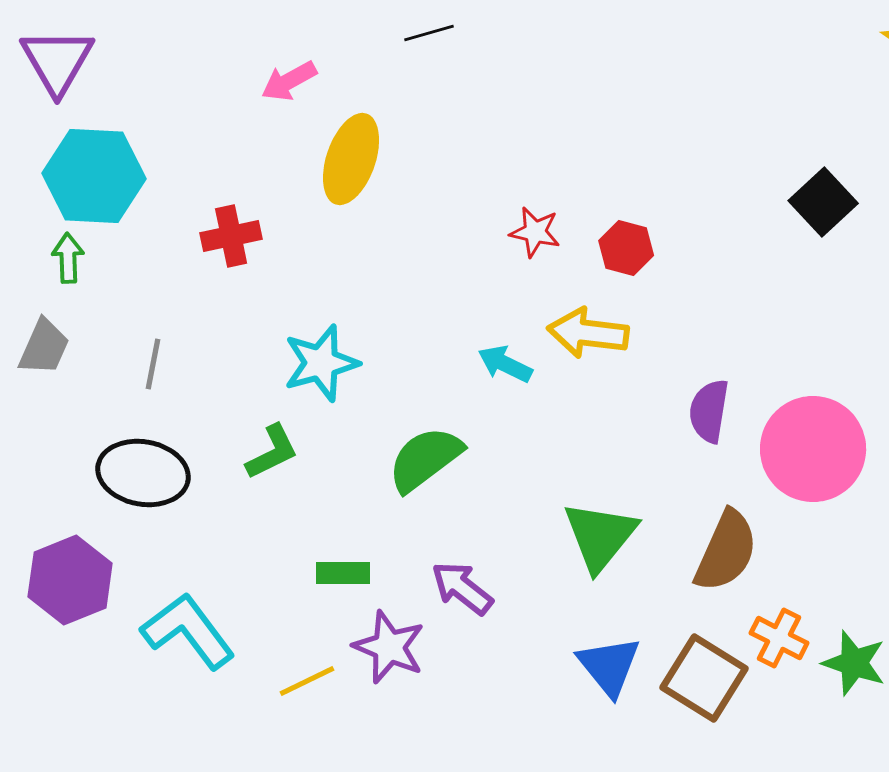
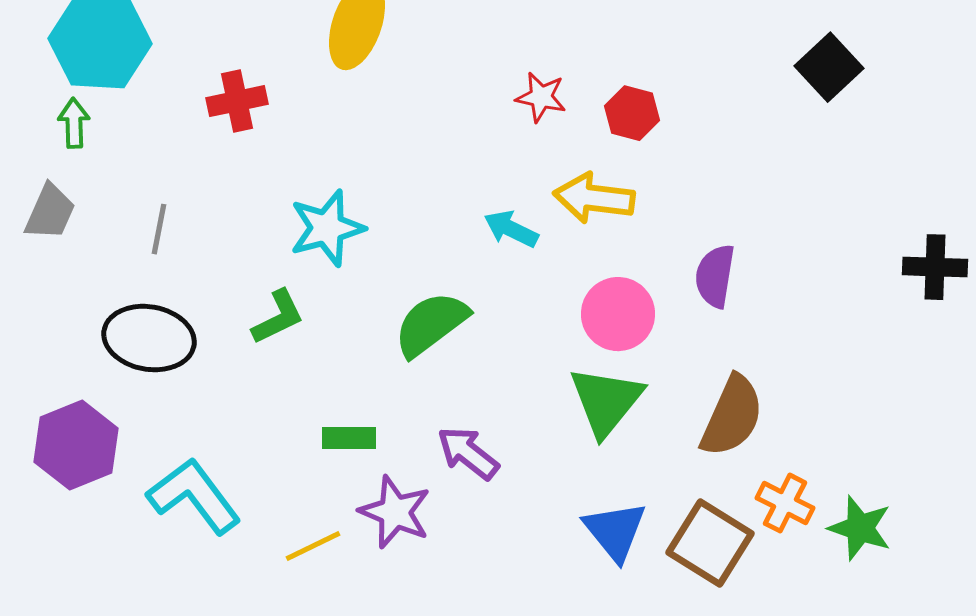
pink circle: (813, 449) -> (618, 314), moved, size x0.7

